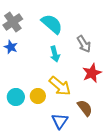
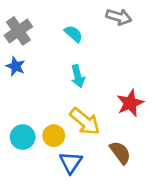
cyan semicircle: (52, 24) -> (74, 34), size x0.6
gray arrow: (84, 44) -> (119, 17), moved, turned -42
blue triangle: (60, 121) -> (71, 162), moved

